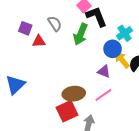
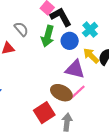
blue circle: (113, 49) -> (70, 41), moved
purple triangle: (104, 72) -> (75, 69), size x1.5
brown ellipse: (74, 94) -> (61, 93), moved, turned 40

